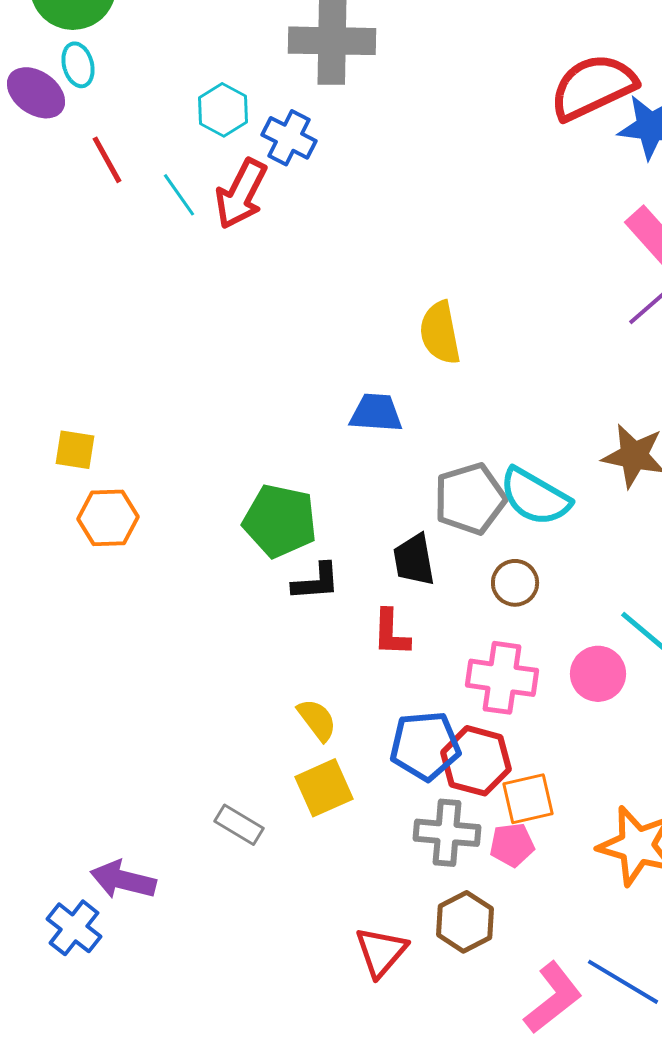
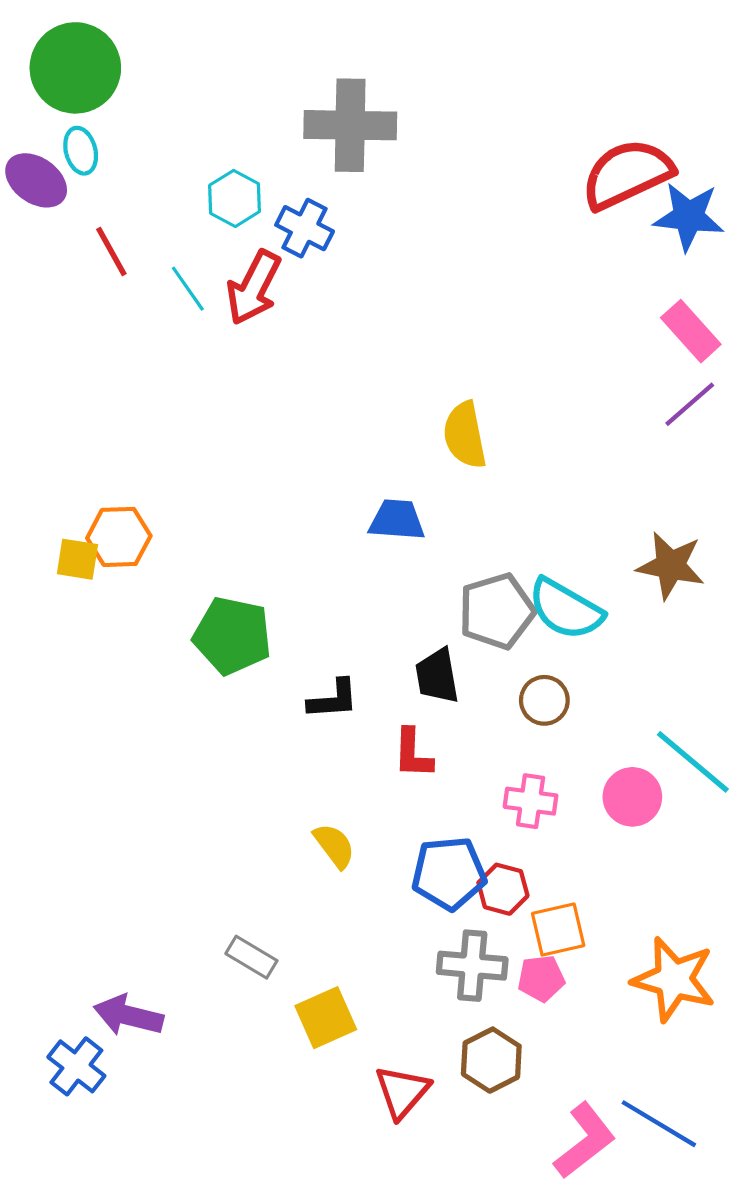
orange hexagon: (108, 518) -> (119, 537), moved
green pentagon: (280, 521) -> (232, 636), moved
pink cross: (502, 678) -> (531, 801), size x0.7
red hexagon: (476, 761) -> (503, 889), size x0.7
yellow square: (324, 788) -> (326, 1018), moved

